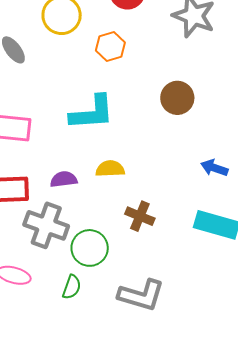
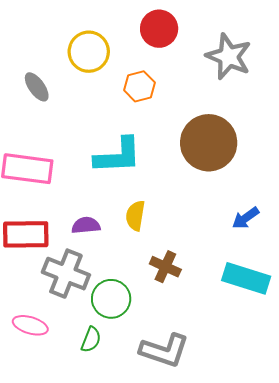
brown circle: (177, 98) -> (209, 143), size x1.6
blue arrow: (214, 168) -> (246, 218), turned -56
yellow semicircle: (110, 169) -> (135, 216), turned -80

